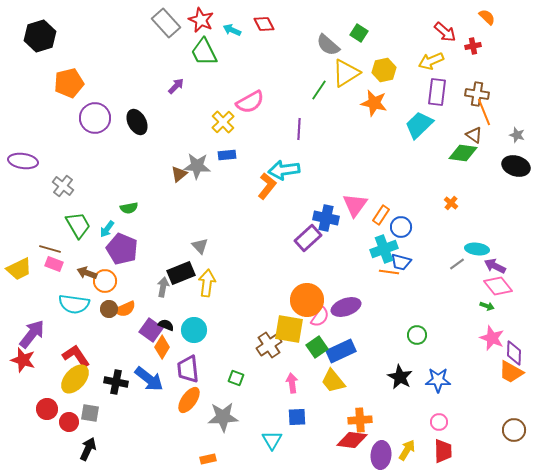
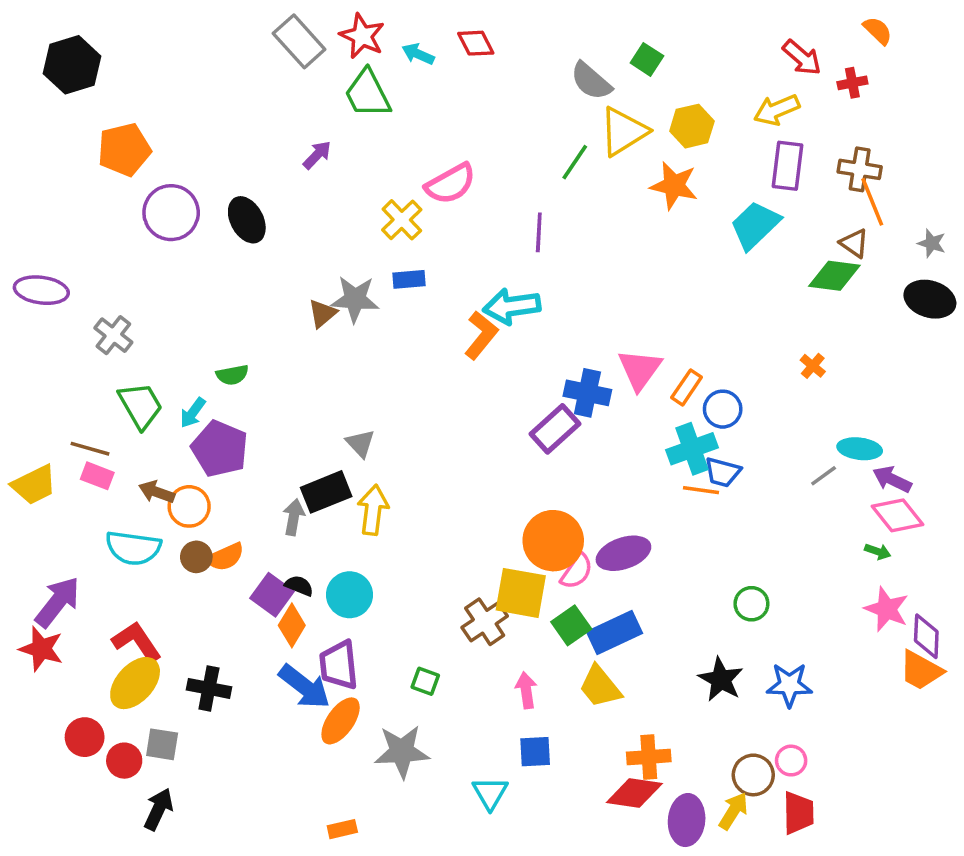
blue arrow: (149, 379) -> (304, 687), moved
brown circle: (514, 430) -> (753, 775), moved
orange rectangle: (208, 459) -> (342, 829), moved

